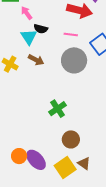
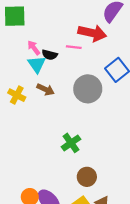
pink arrow: (27, 13) -> (34, 48), moved
pink line: (71, 34) -> (74, 47), moved

